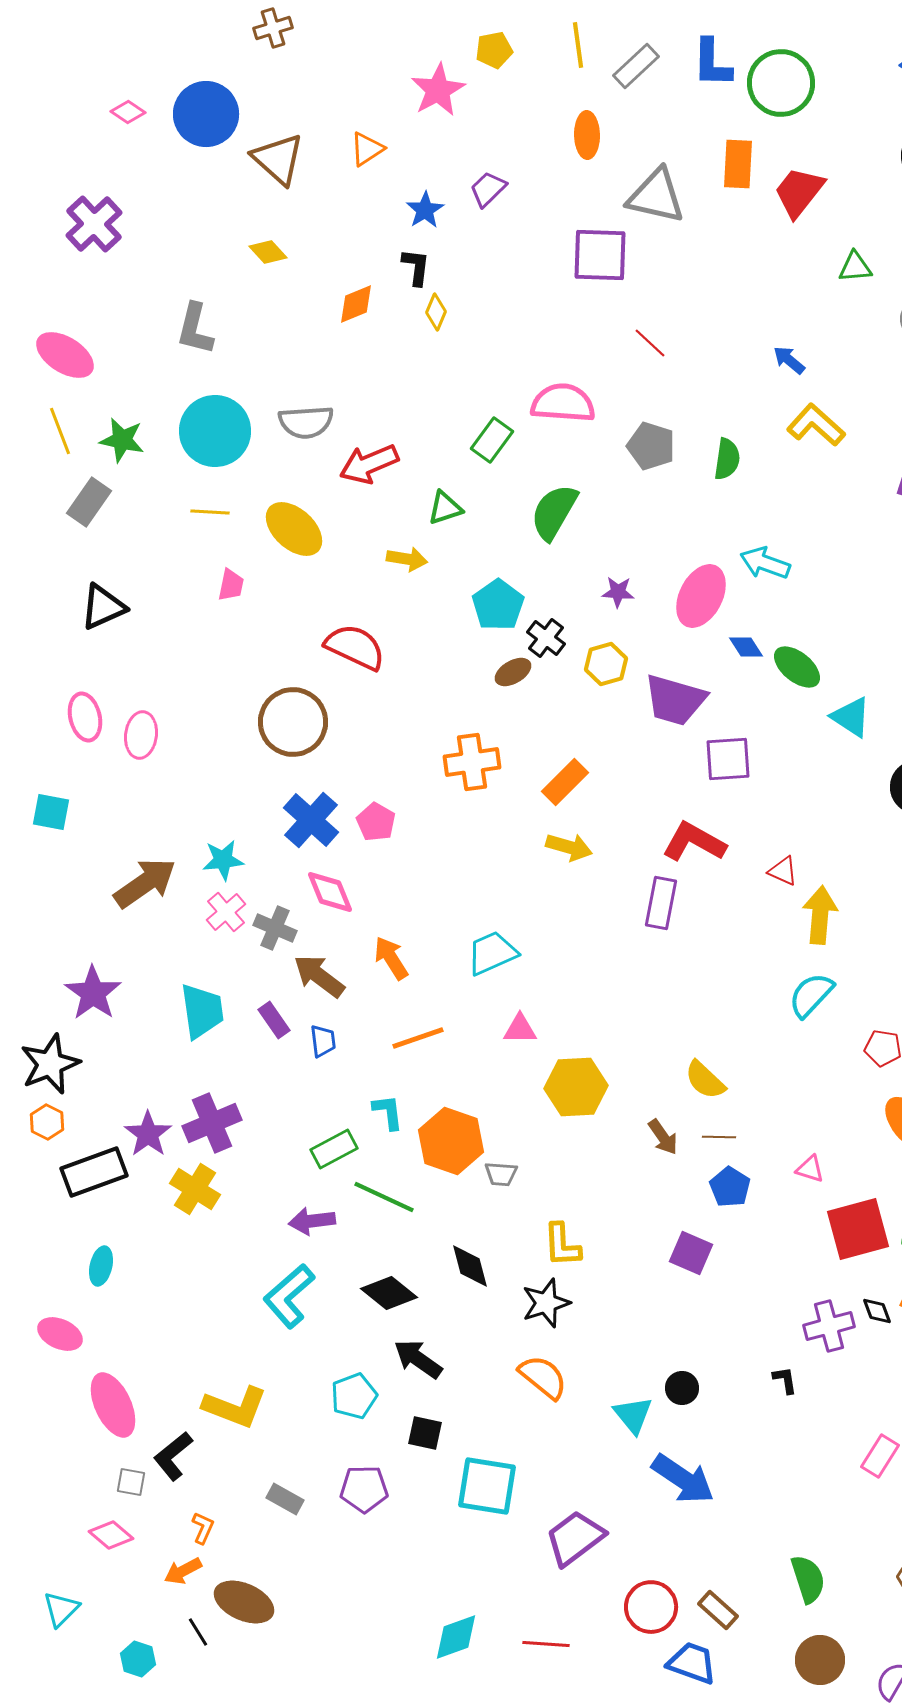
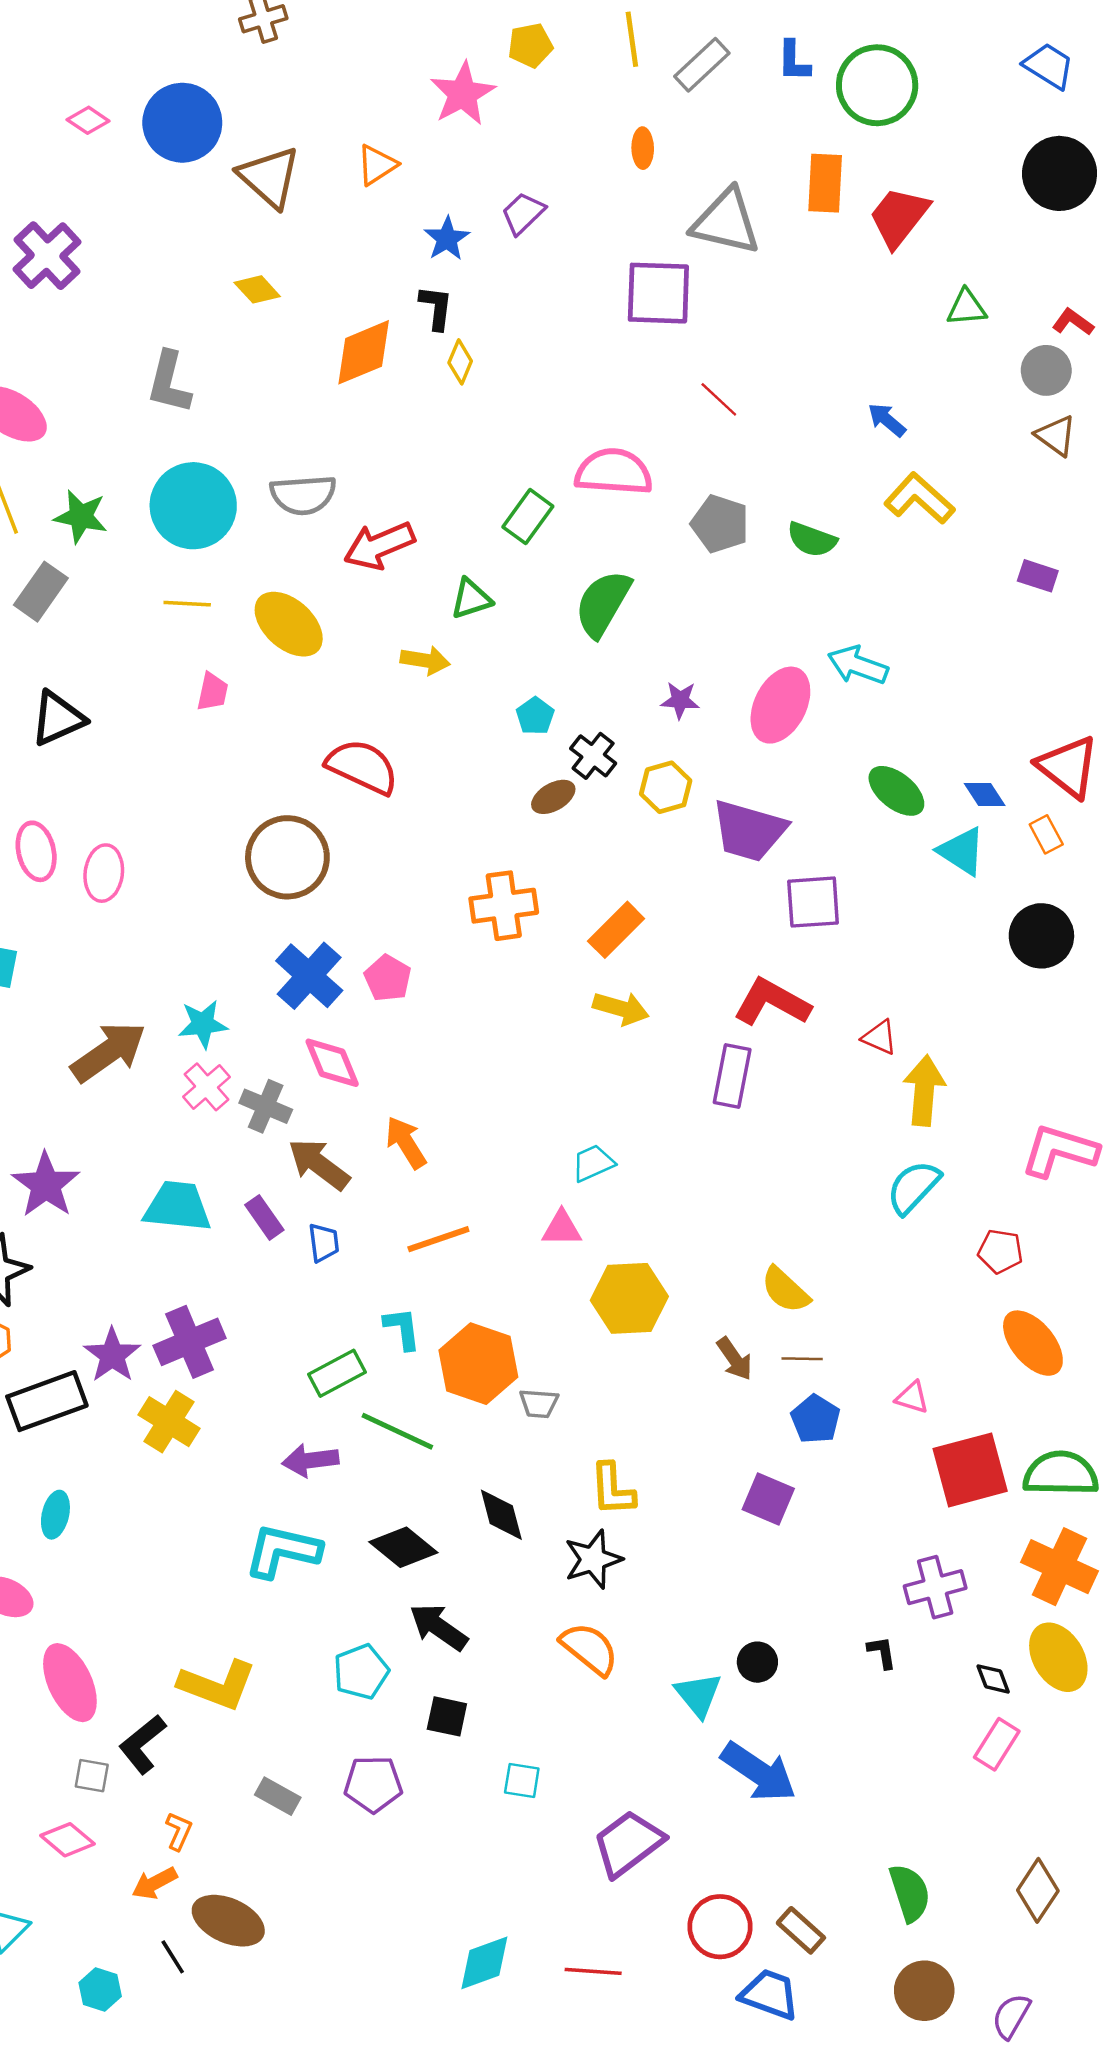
blue L-shape: (712, 63) -> (794, 61), size x0.7
orange ellipse: (587, 135) -> (643, 148), size x0.7
orange diamond: (356, 304) -> (364, 352), size x1.4
green semicircle: (727, 459) -> (812, 540), turned 102
cyan pentagon: (498, 605) -> (535, 716), size x0.6
blue diamond: (746, 647) -> (985, 794), moved
cyan trapezoid: (492, 953) -> (593, 1163), moved, size x0.7
cyan trapezoid: (202, 1011) -> (177, 1207), turned -76
cyan L-shape: (289, 1296) -> (283, 1551), turned 54
black diamond: (877, 1311) -> (993, 1679), moved
cyan square: (487, 1486) -> (522, 1780), size x0.5

